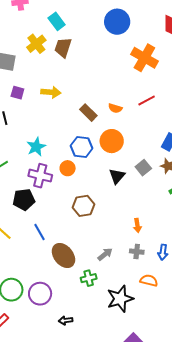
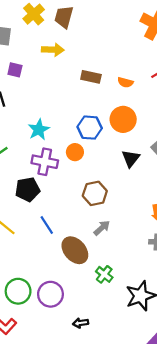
yellow arrow: (51, 92) -> (53, 50), moved
brown rectangle: (88, 113) -> (91, 77), moved, turned -30
gray arrow: (105, 254) -> (102, 228), moved
green cross: (89, 278) -> (104, 274), turned -35

